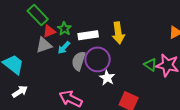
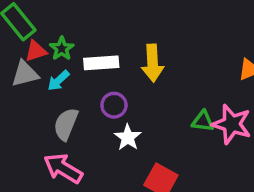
purple circle: (98, 59) -> (114, 105), size x0.6
gray semicircle: (79, 61) -> (66, 124), moved
green triangle: (150, 65) -> (203, 121), turned -32

